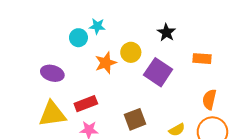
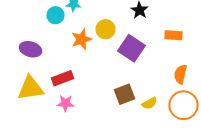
brown square: (135, 119) -> (124, 94), moved

